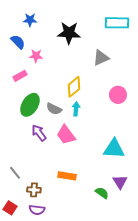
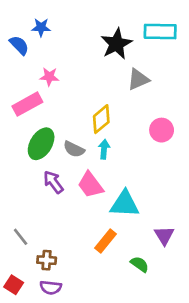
black star: (69, 33) -> (116, 44), moved, turned -30
blue semicircle: (18, 42) -> (19, 45), moved
pink rectangle: (20, 76) -> (27, 104), size x1.5
cyan triangle: (114, 149) -> (125, 204), moved
orange rectangle: (67, 176) -> (105, 241), moved, turned -60
purple triangle: (120, 182) -> (164, 235), moved

